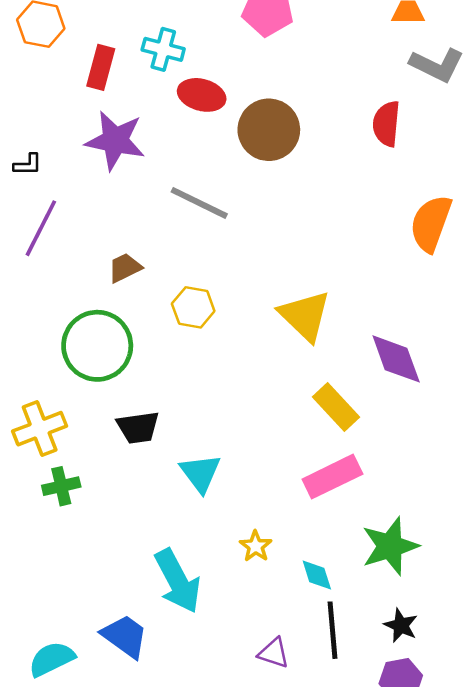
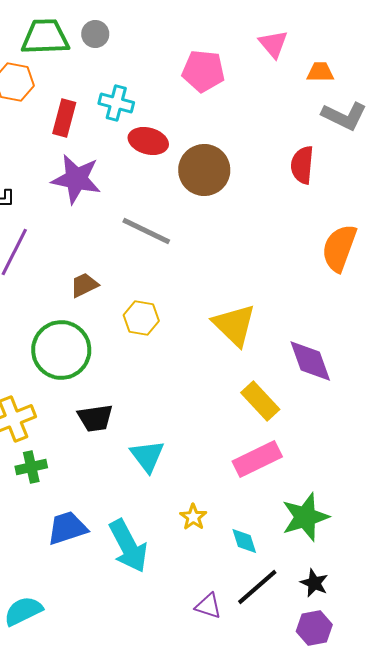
black line: (332, 630) -> (257, 587), turned 54
blue trapezoid: (125, 636) -> (67, 528), moved, turned -54

